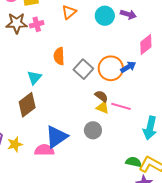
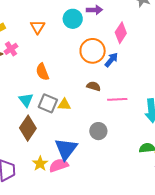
orange circle: (111, 68) -> (93, 51), moved
gray square: (83, 69) -> (48, 103), moved
brown semicircle: (101, 96) -> (94, 86), moved
yellow triangle: (103, 107) -> (64, 105), moved
yellow star: (15, 144) -> (40, 164), moved

